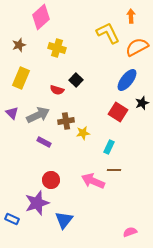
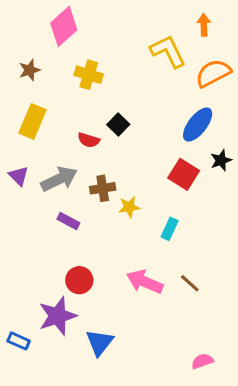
brown line: (114, 170) -> (190, 283), moved, turned 40

